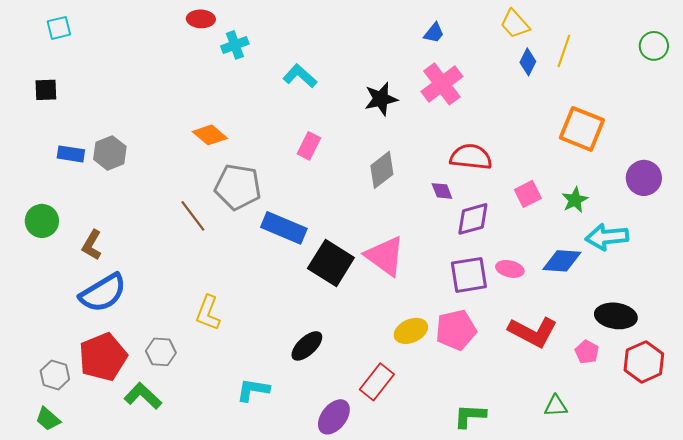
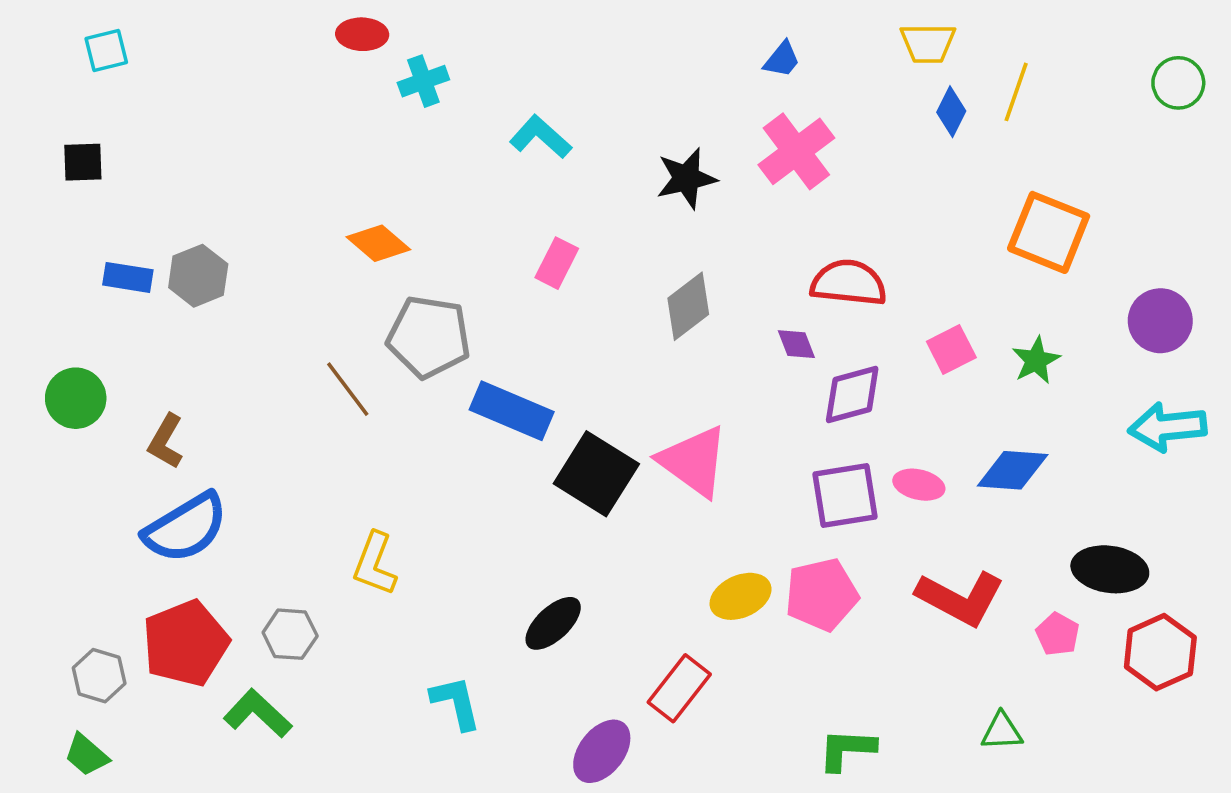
yellow trapezoid: (515, 24) -> (928, 43), turned -48
cyan arrow: (607, 237) -> (1168, 427), moved
cyan L-shape: (253, 390) -> (456, 703), turned 68

